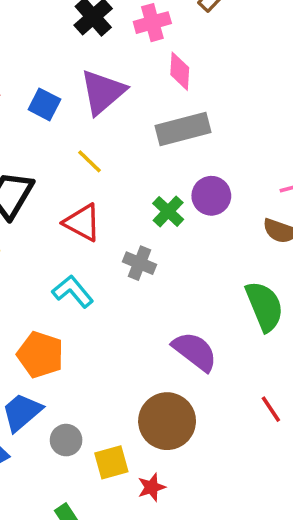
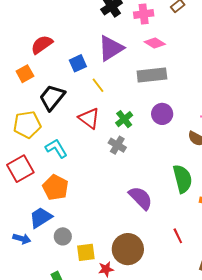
pink diamond: (180, 71) -> (155, 43), turned -70
blue square: (44, 104) -> (78, 63), moved, turned 30
green cross: (168, 211) -> (124, 119), moved
cyan L-shape: (73, 291) -> (56, 148), moved
brown circle: (167, 421) -> (128, 249), moved

